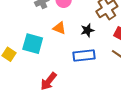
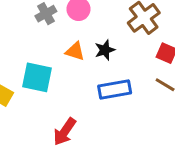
black star: (87, 30) -> (105, 50), moved

